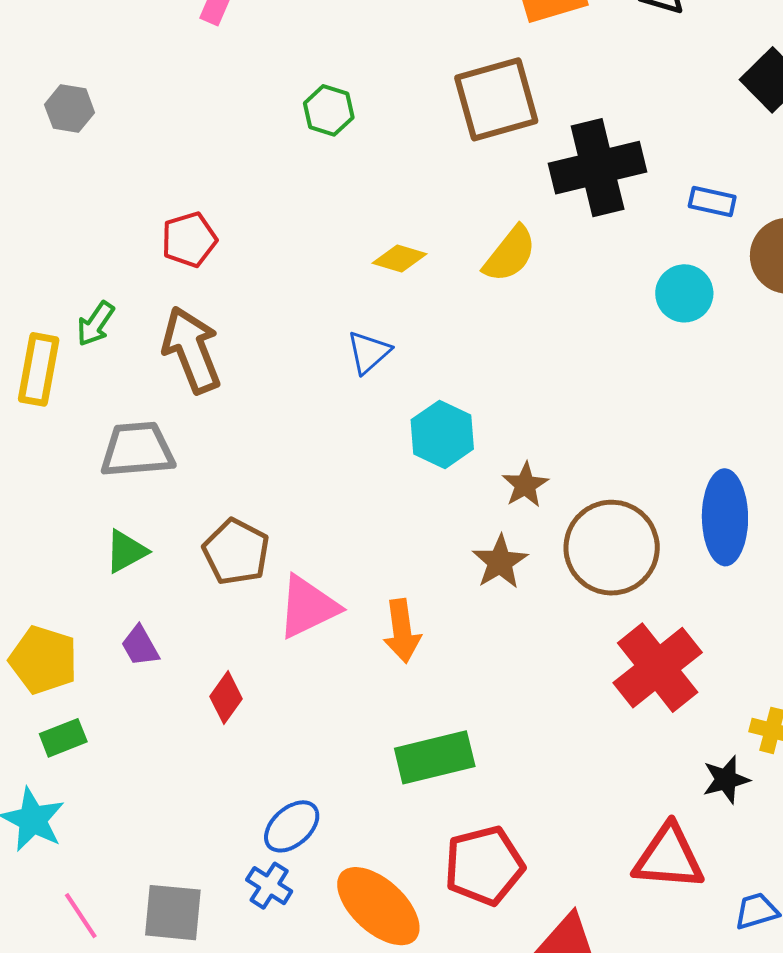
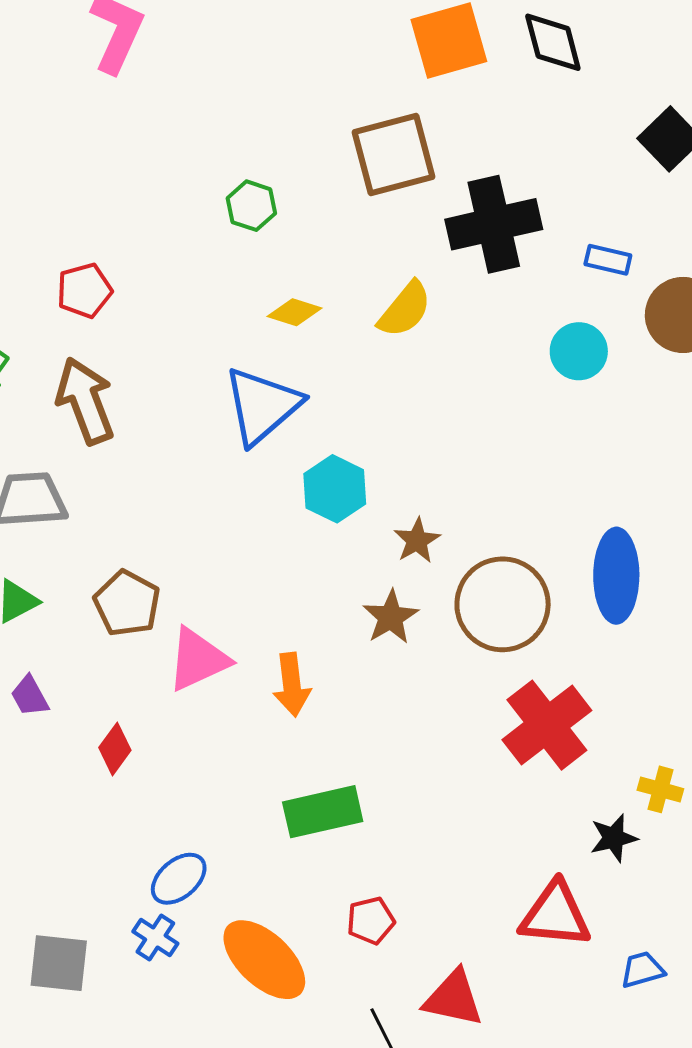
green hexagon: (329, 110) -> (251, 206), moved
blue triangle: (369, 352) -> (262, 406), size x1.8
red pentagon: (484, 866) -> (371, 920), size x0.6

